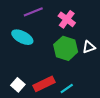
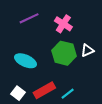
cyan ellipse: (22, 37) -> (25, 61), moved

